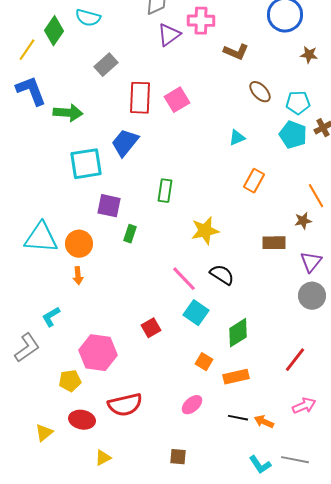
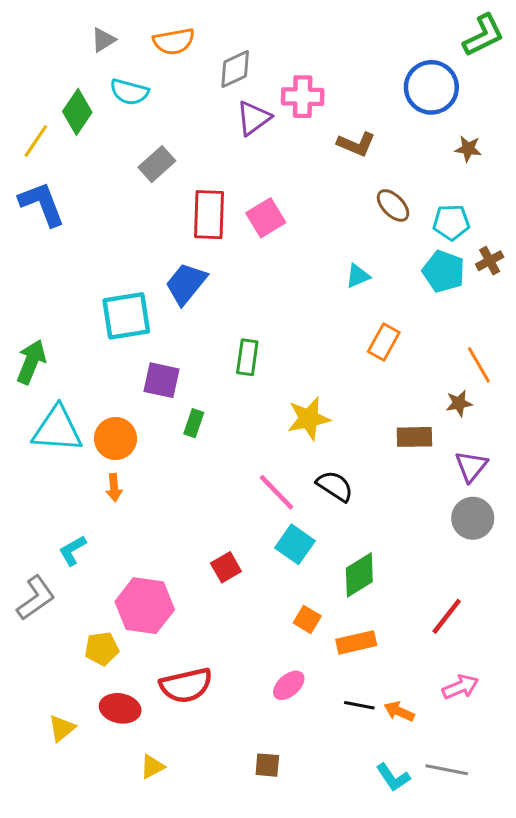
green arrow: (68, 113) -> (31, 362), moved, turned -72

